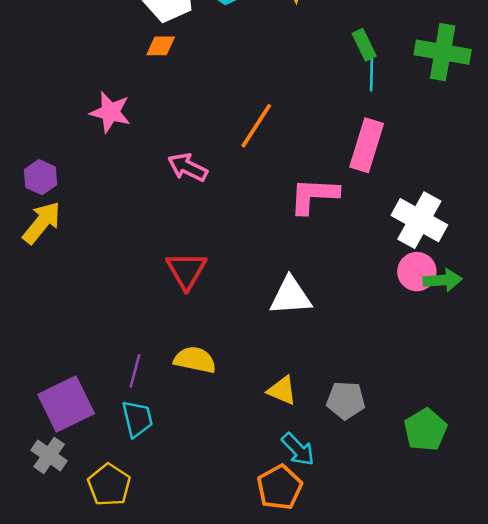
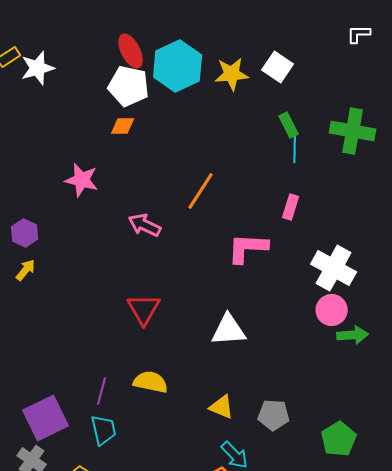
pink rectangle: (367, 145) -> (291, 207), size x0.6
yellow arrow: (42, 223) -> (26, 270), size x0.6
green arrow: (443, 280) -> (353, 335), moved

